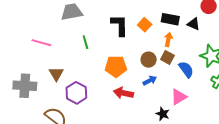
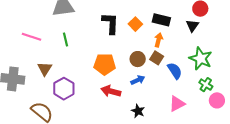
black triangle: (194, 24) -> (192, 26), moved, turned 40
green line: (85, 42) -> (65, 40), moved
pink triangle: (179, 97) -> (177, 104), moved
black star: (163, 114) -> (138, 111), moved

